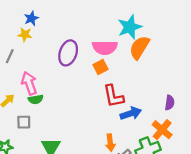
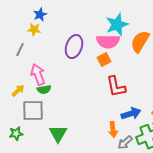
cyan star: (130, 27) -> (117, 25), moved
blue arrow: (131, 113) -> (131, 114), moved
gray square: (24, 122) -> (33, 111), size x1.6

